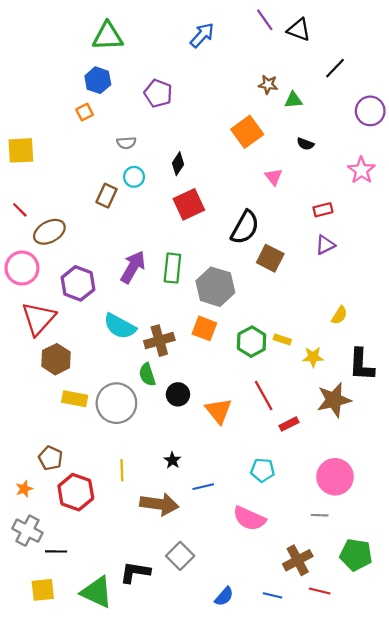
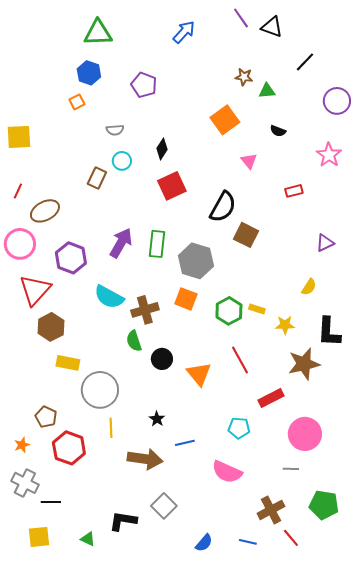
red line: (20, 210) -> (18, 191), turned 70
purple triangle: (325, 245) -> (325, 243), moved
gray circle: (116, 403) -> (100, 390), moved
red rectangle: (289, 424) -> (271, 398), moved, size x1.4
red line: (320, 591) -> (291, 538), turned 36
green triangle: (97, 592) -> (88, 539), size x0.5

